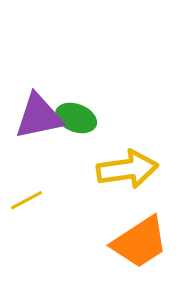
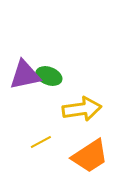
yellow line: (26, 200) -> (41, 142), moved

